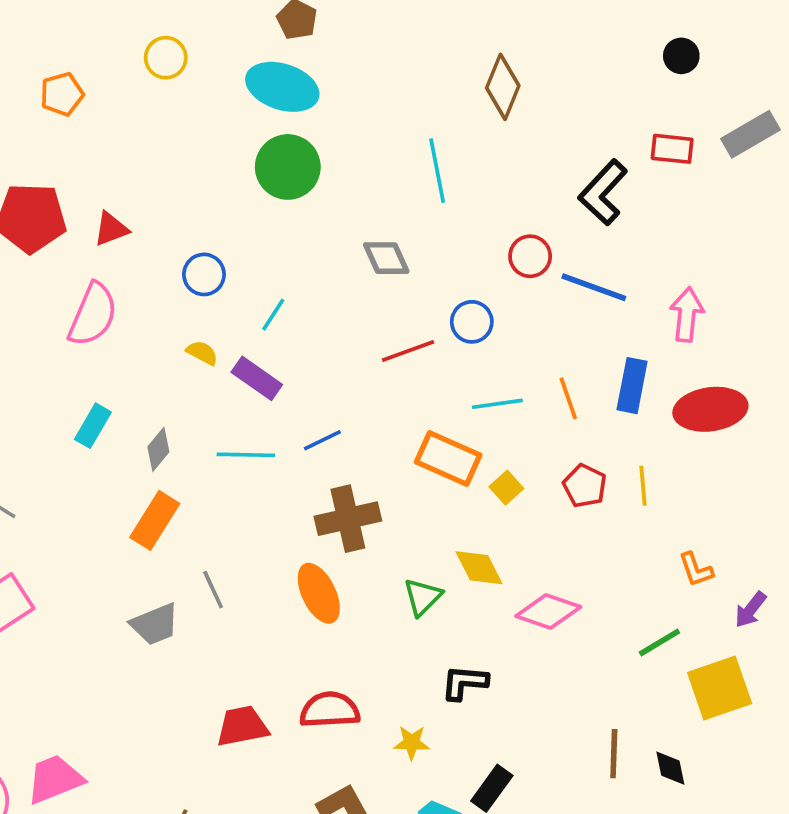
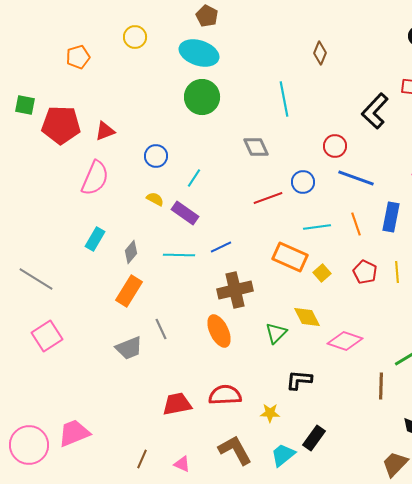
brown diamond: (503, 87) -> (320, 53), size x0.7
blue line: (594, 287) -> (356, 178), moved
brown line: (614, 754) -> (381, 386), moved

